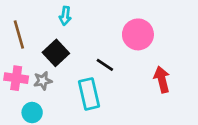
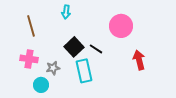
black square: (56, 53) -> (74, 47), moved
gray star: (43, 81) -> (53, 68), moved

